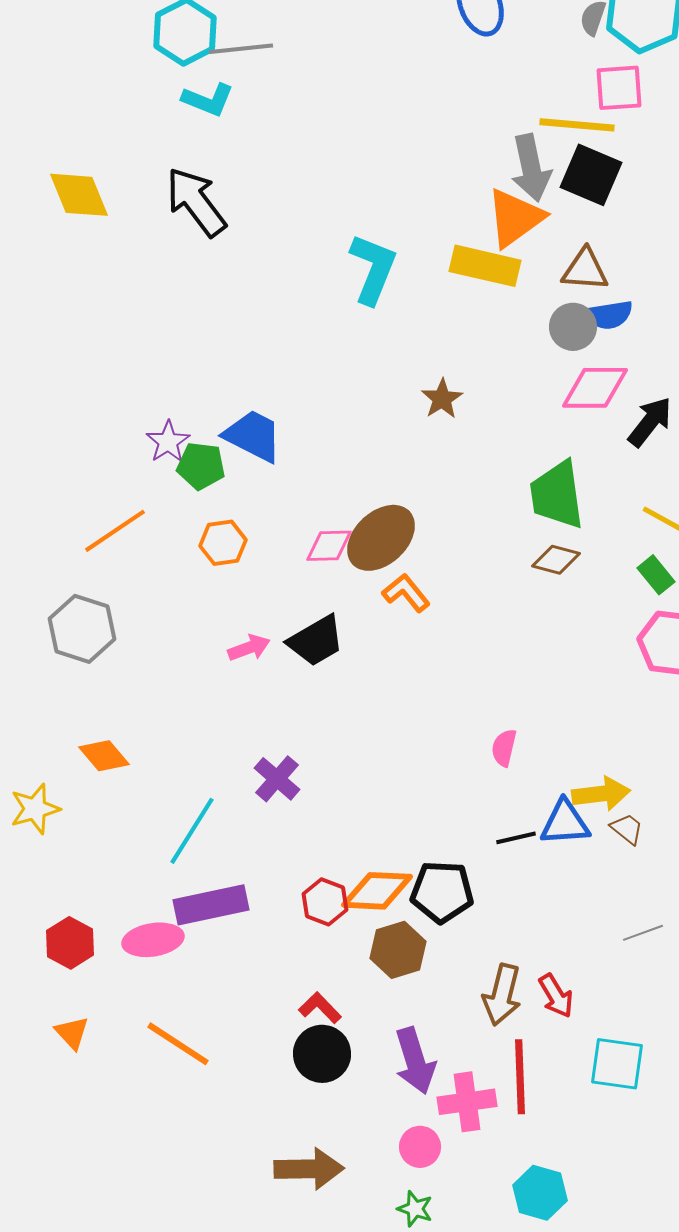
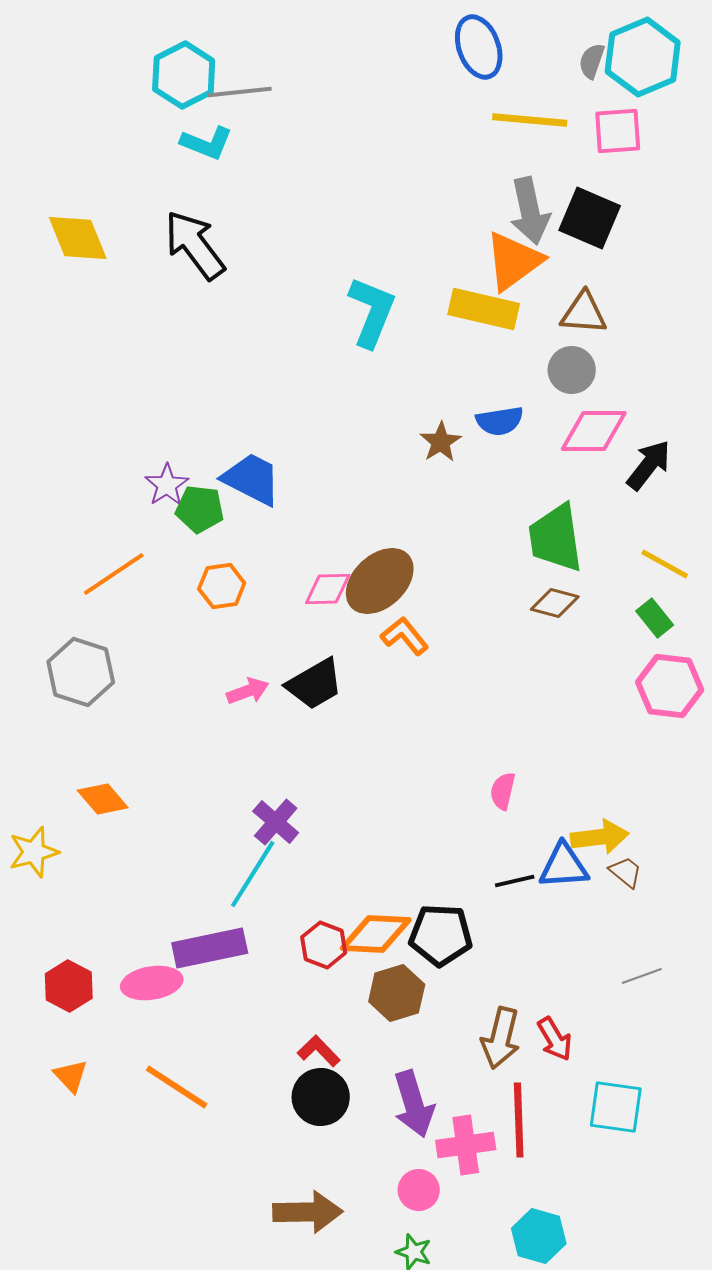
yellow line: (577, 125) -> (530, 120), moved
blue semicircle: (609, 315) -> (500, 421), moved
cyan line: (192, 831) -> (253, 874), moved

